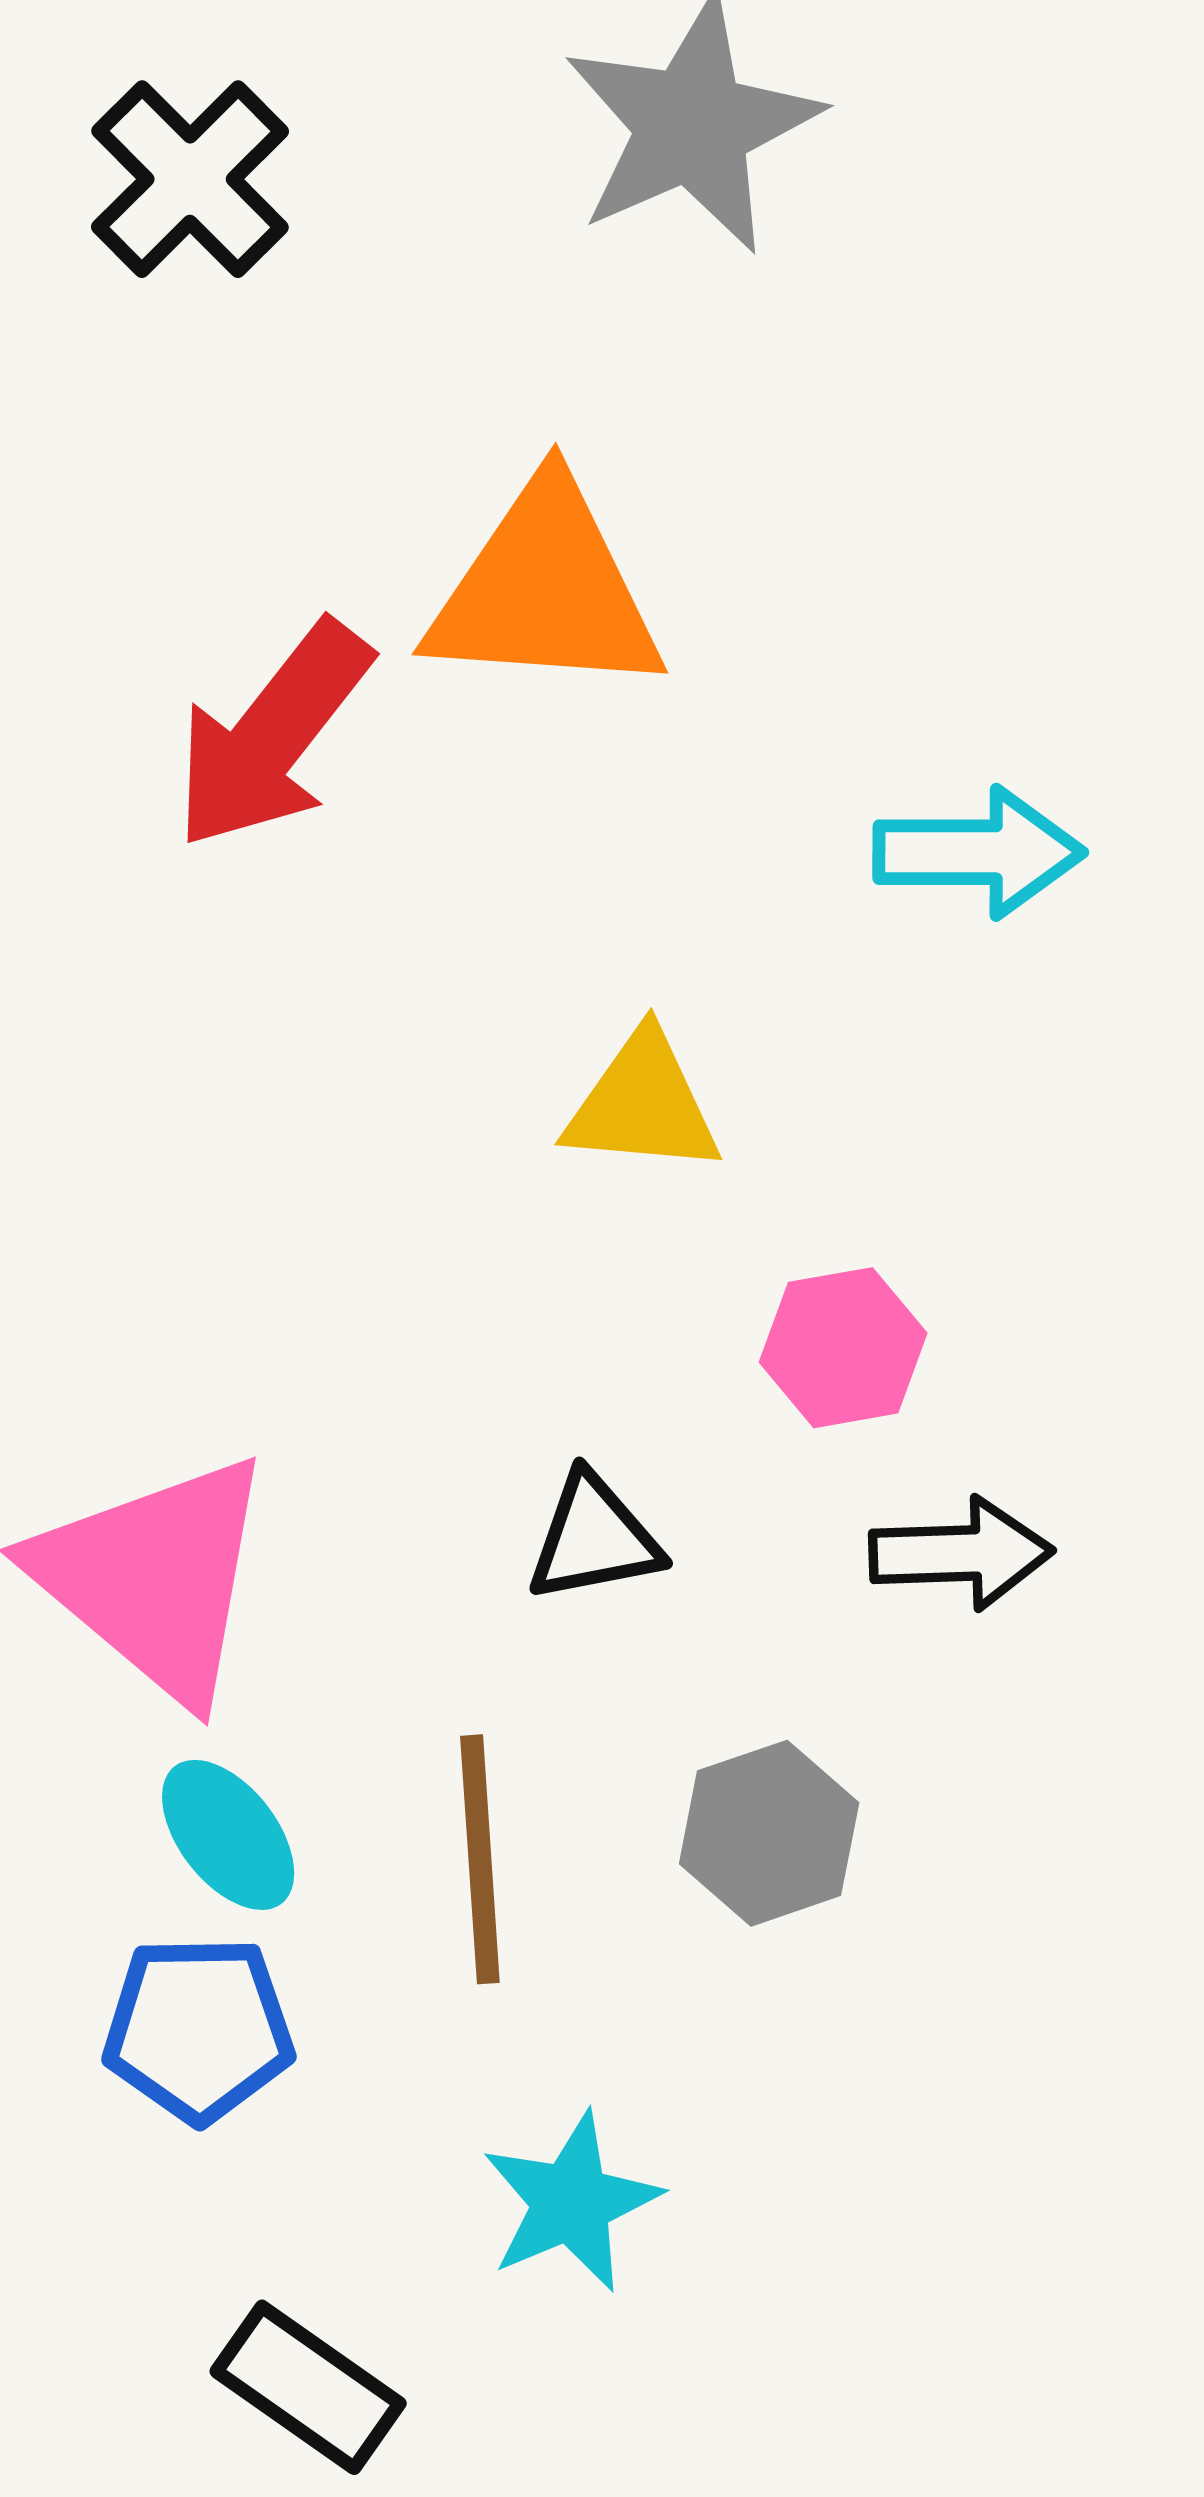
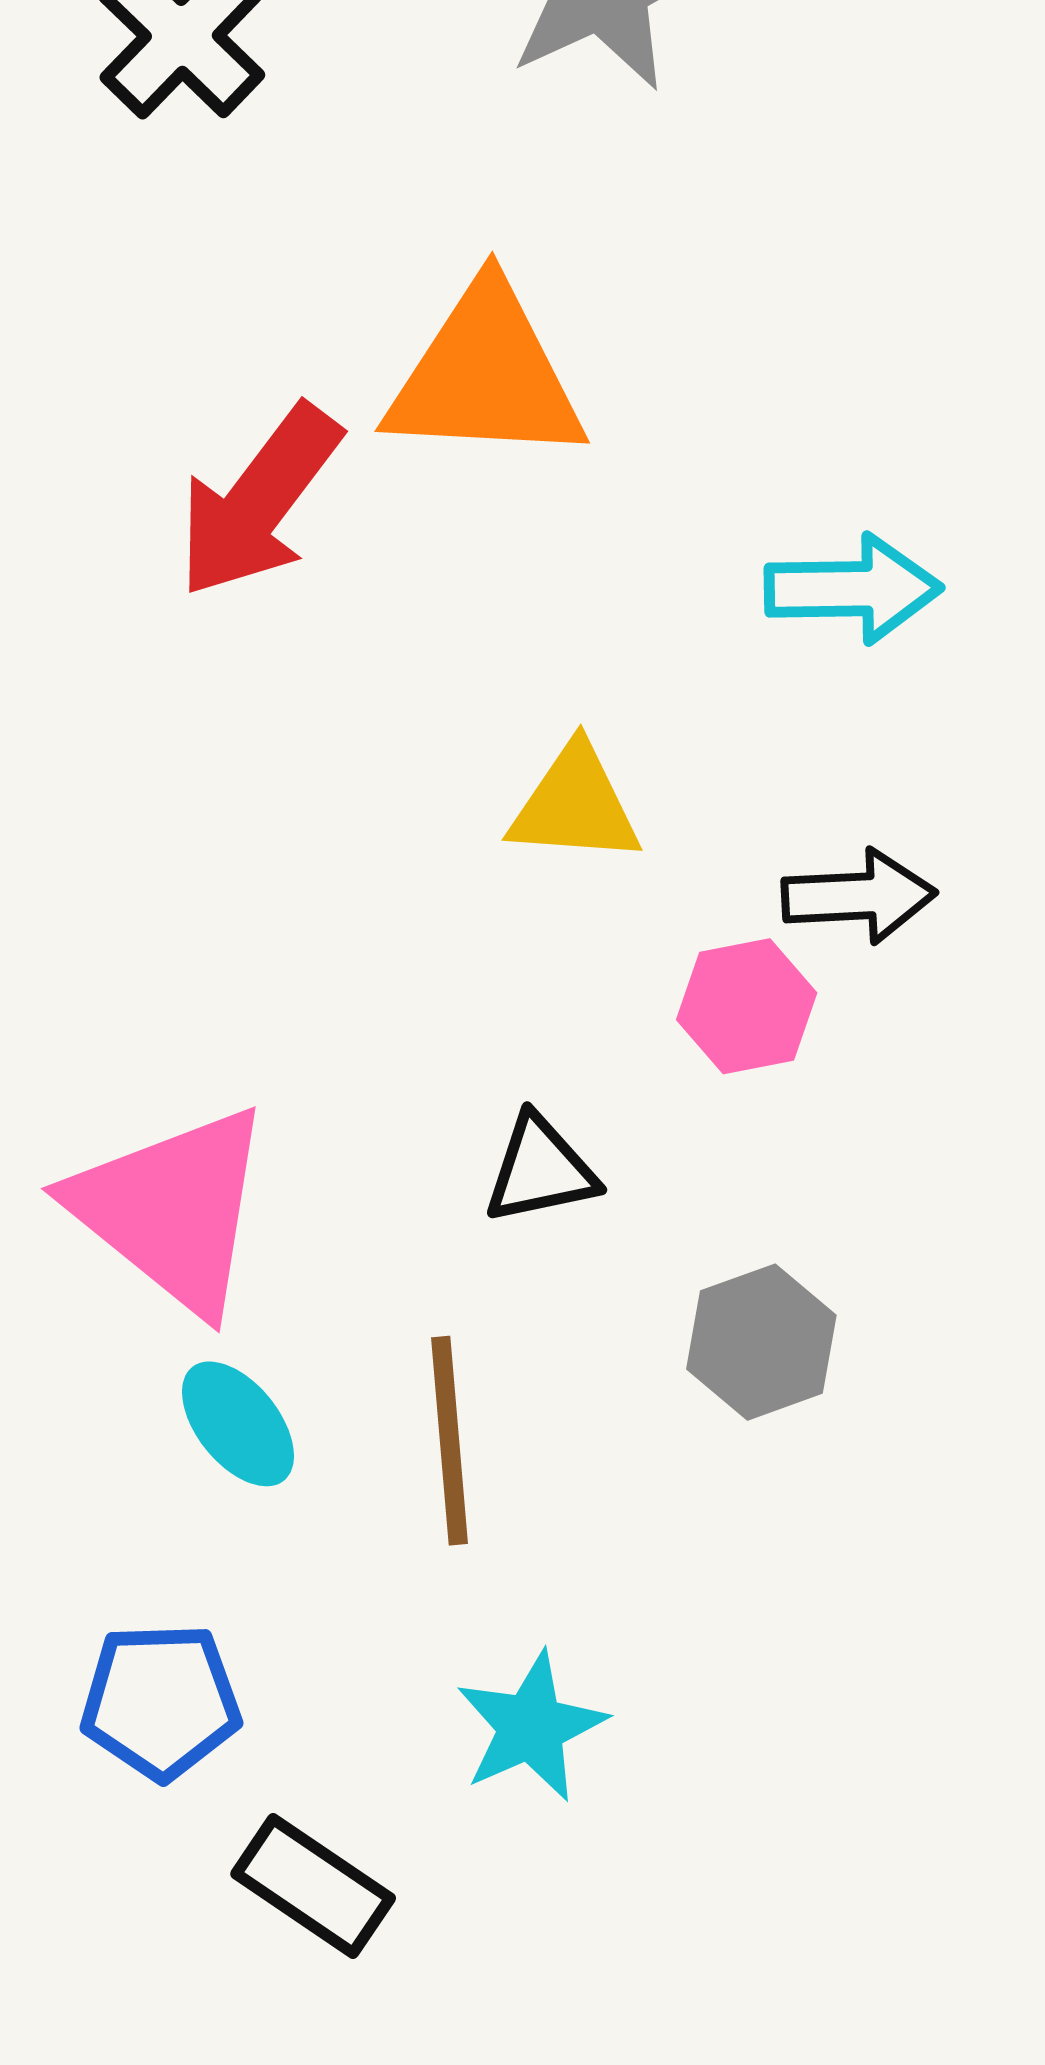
black arrow: (961, 1553) -> (859, 896), moved
gray hexagon: (769, 1833) -> (761, 1342), moved
blue pentagon: (198, 2029) -> (161, 1701), moved

